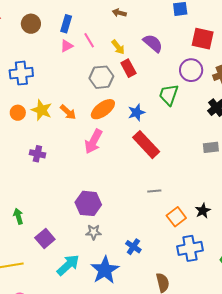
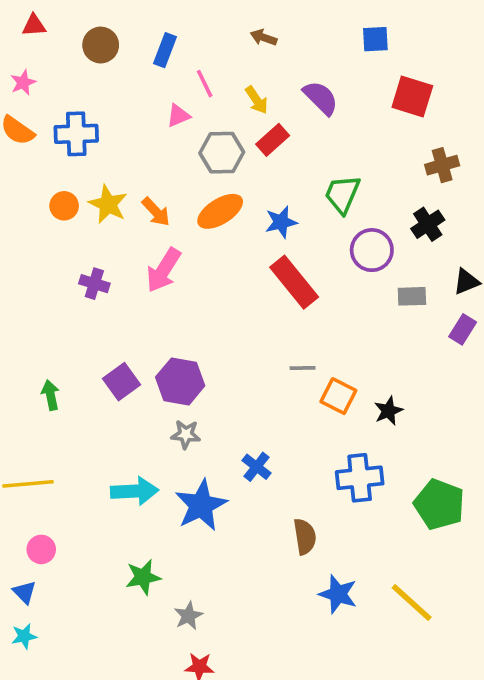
pink triangle: (67, 46) -> (178, 116), moved
red rectangle: (128, 68) -> (273, 140), turned 72
purple circle: (191, 70) -> (372, 250), moved
pink arrow: (93, 141) -> (164, 270), moved
orange square: (176, 217) -> (338, 396), moved, turned -30
purple square: (45, 238) -> (122, 382), moved
cyan arrow: (68, 265) -> (135, 491), turned 35

